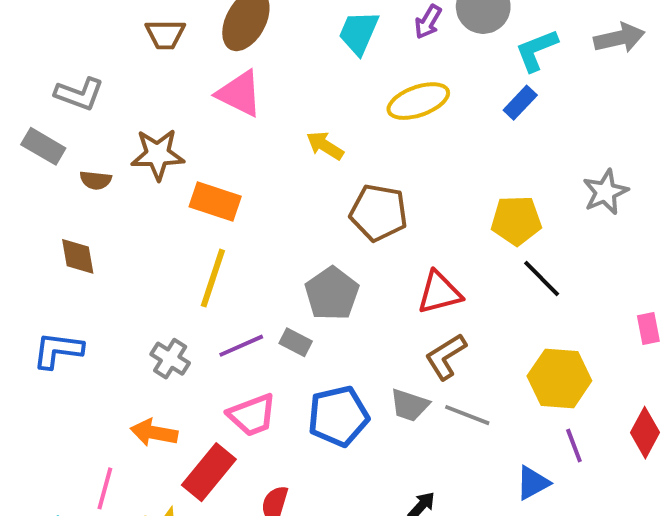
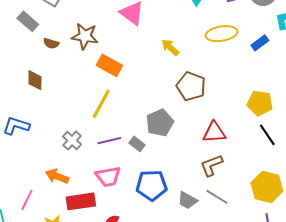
blue rectangle: (520, 103) -> (260, 43), moved
gray trapezoid: (410, 405) -> (187, 200), moved
red rectangle: (209, 472) -> (81, 201), turned 32

